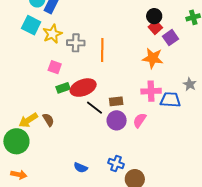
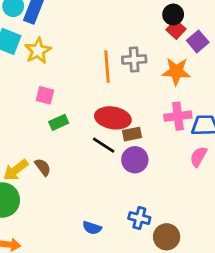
gray cross: (76, 43) -> (134, 59), moved
red ellipse: (83, 88) -> (113, 118), moved, turned 35
pink semicircle: (140, 120) -> (199, 157), moved

